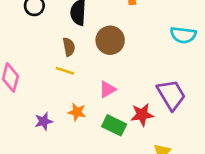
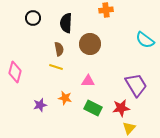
cyan semicircle: (183, 35) -> (145, 40), turned 30
pink triangle: (107, 89) -> (88, 81), turned 32
red star: (142, 115) -> (121, 108), moved

